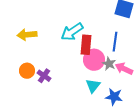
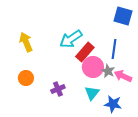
yellow arrow: (27, 35) -> (26, 42), turned 72
red rectangle: (86, 45) -> (85, 52), turned 36
purple cross: (44, 76) -> (58, 89), moved, turned 32

